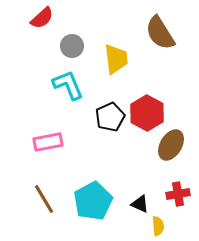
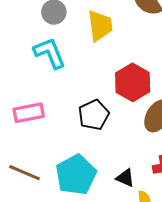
black pentagon: (110, 117) -> (94, 115), moved
brown line: (44, 199) -> (24, 173), turned -36

